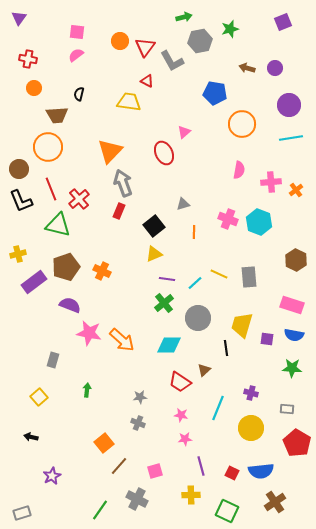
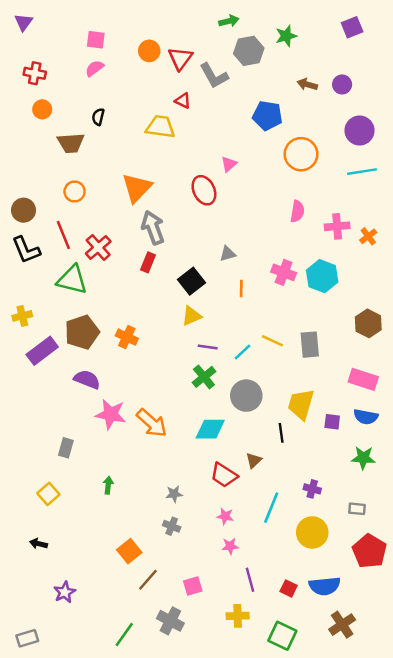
orange circle: (48, 147) -> (75, 191), moved, size x0.6

